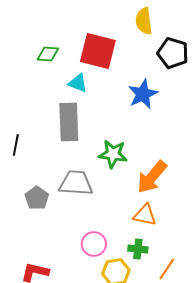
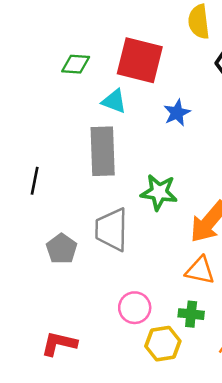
blue star: (143, 94) -> (177, 113), moved, size x0.7
gray trapezoid: (76, 183) -> (112, 229), turned -93

